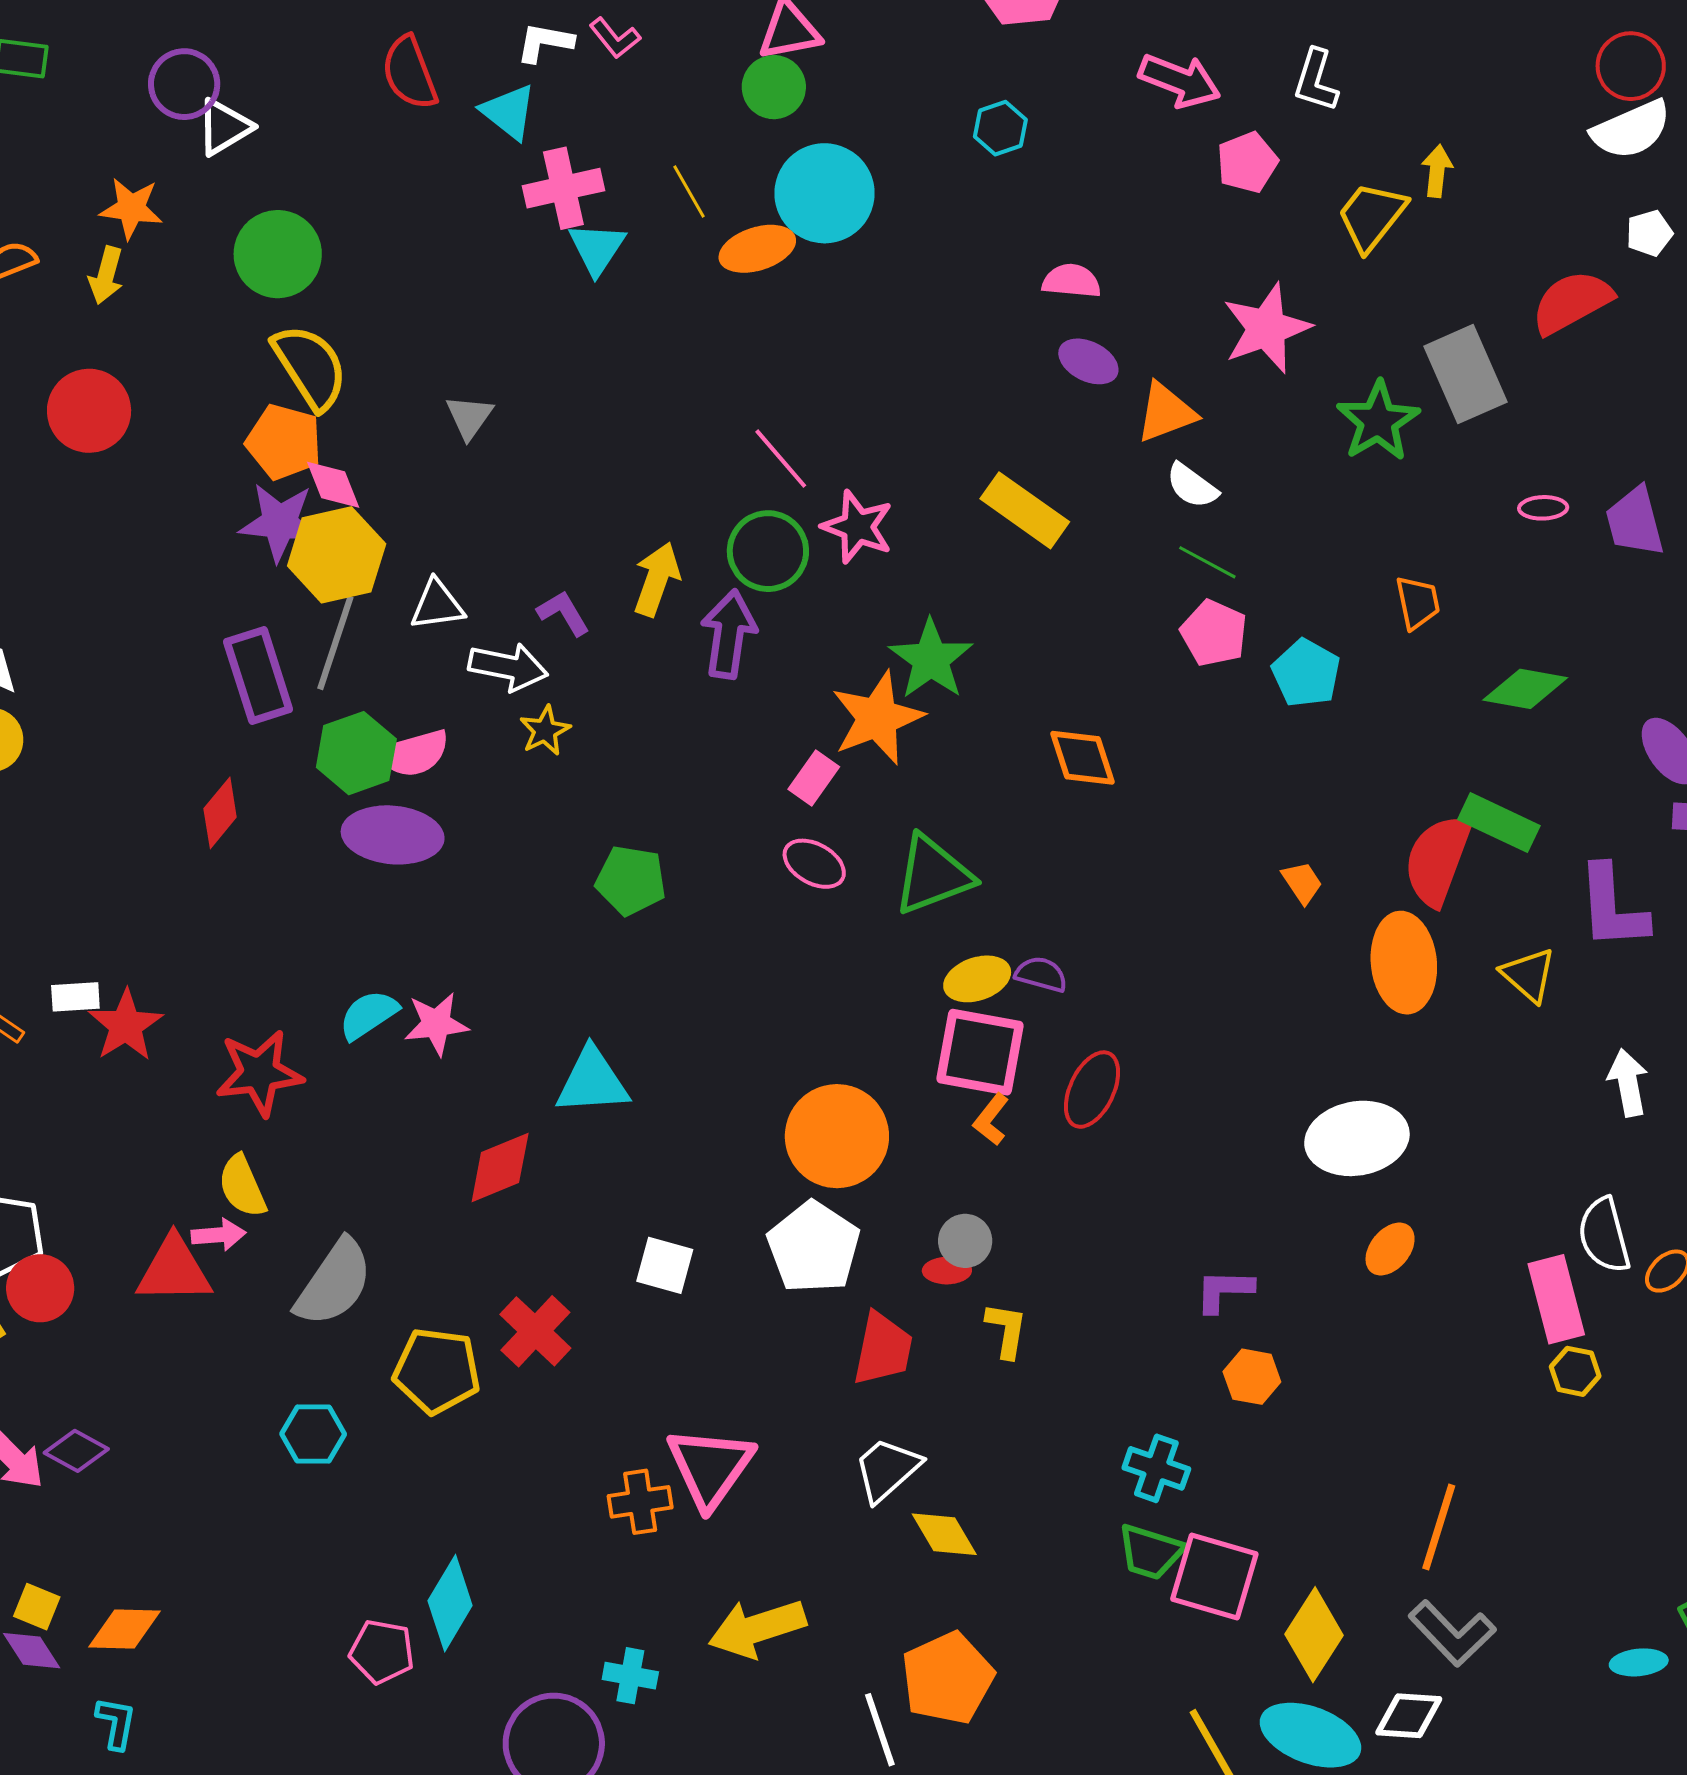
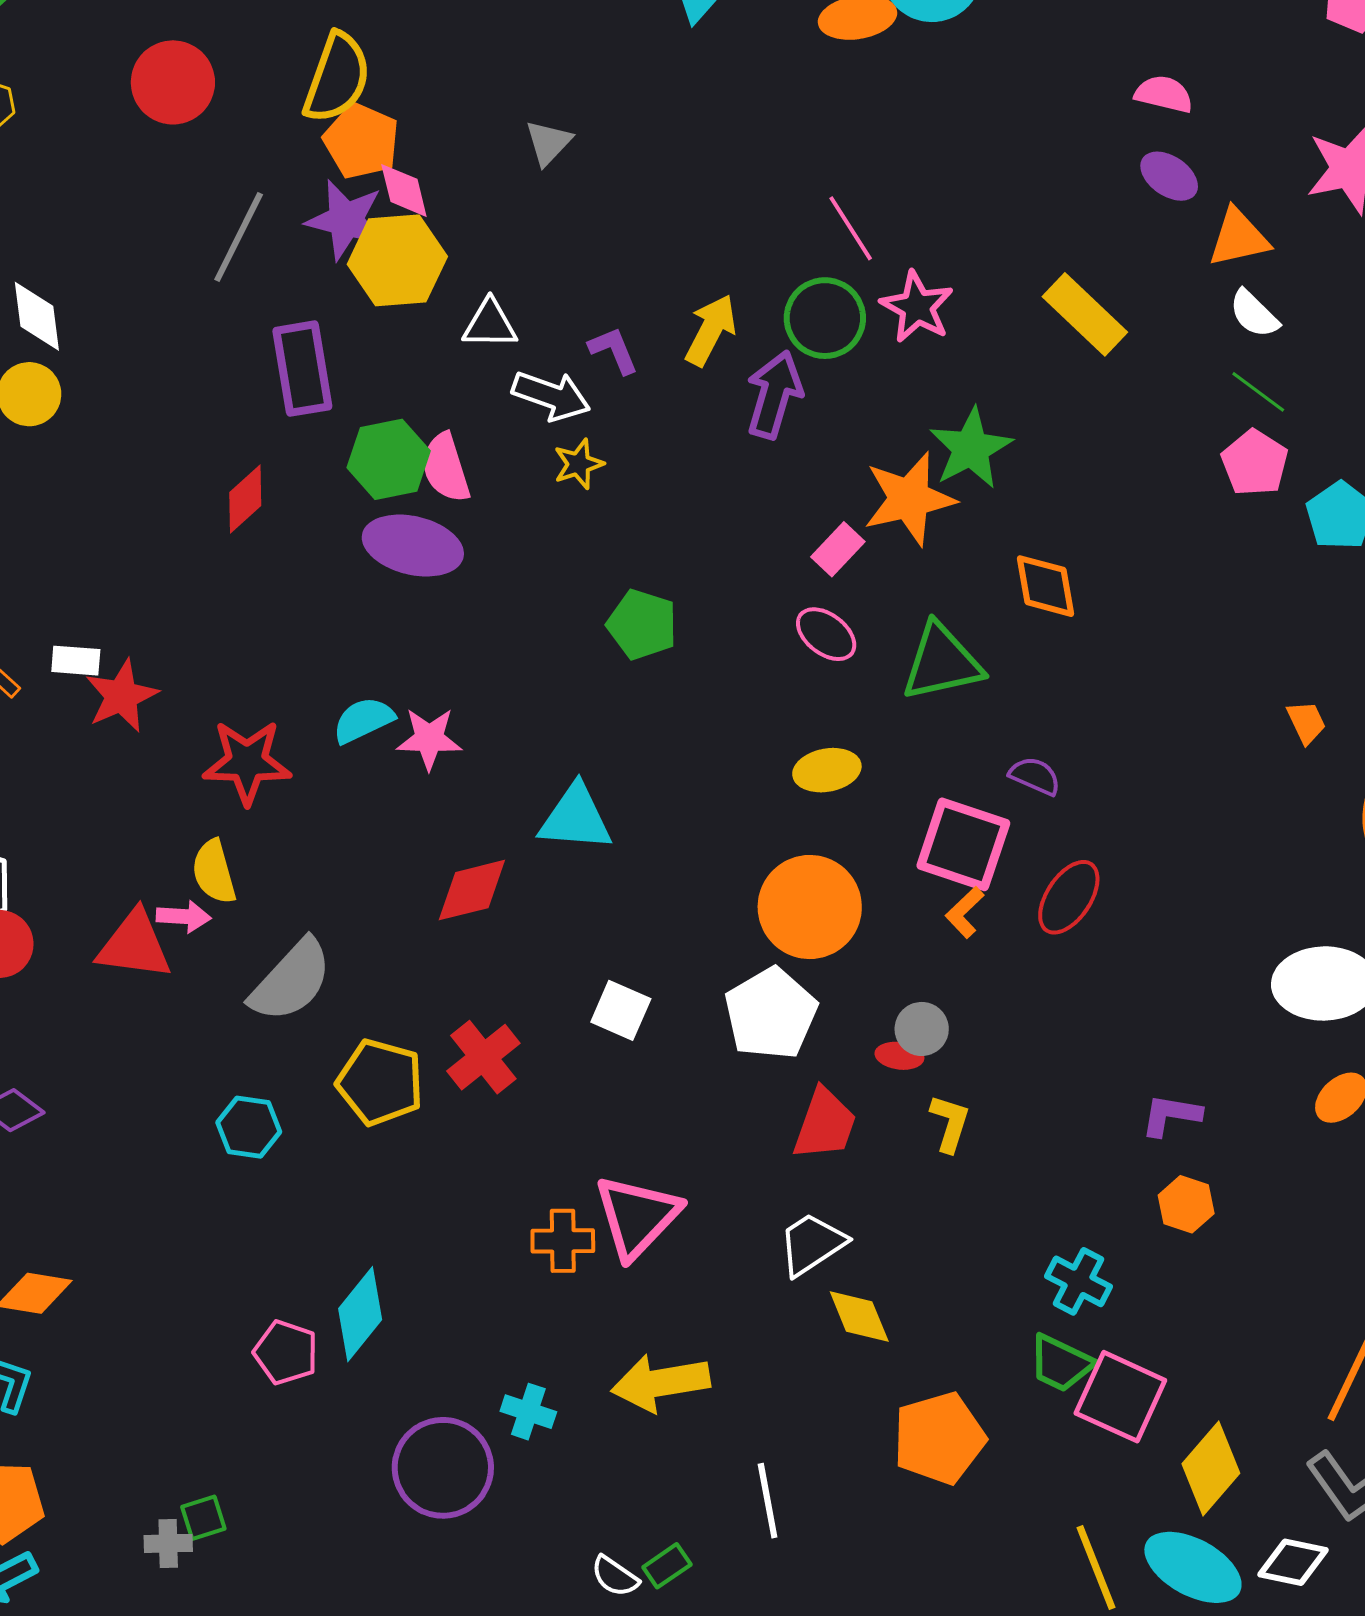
yellow semicircle: (310, 367) -> (337, 78), moved, turned 44
gray line: (335, 643) -> (239, 237), moved
pink semicircle: (414, 753) -> (446, 468), turned 80
orange diamond: (1082, 758) -> (1046, 586), moved
yellow ellipse: (977, 979) -> (827, 770), moved
orange pentagon: (948, 1678) -> (939, 1438), moved

